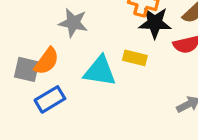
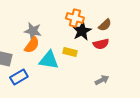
black star: (155, 23) -> (82, 31), turned -30
orange semicircle: (47, 61) -> (32, 45), moved

